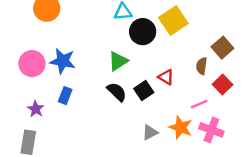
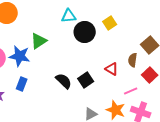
yellow square: (173, 21) -> (110, 23), size x0.6
green triangle: (118, 61) -> (39, 41), moved
red triangle: (166, 77) -> (112, 69), moved

